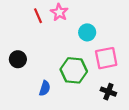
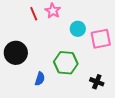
pink square: (106, 58) -> (101, 39), moved
black circle: (18, 59) -> (16, 53), size x1.5

